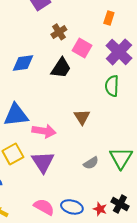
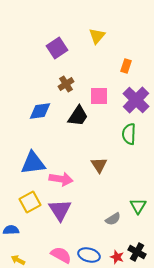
brown cross: (59, 32) -> (66, 84), moved
pink square: (82, 48) -> (99, 96), turned -30
green triangle: (121, 158) -> (138, 206), size x0.7
gray semicircle: (91, 163) -> (113, 219), moved

